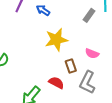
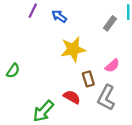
pink semicircle: (92, 54) -> (112, 66), turned -64

